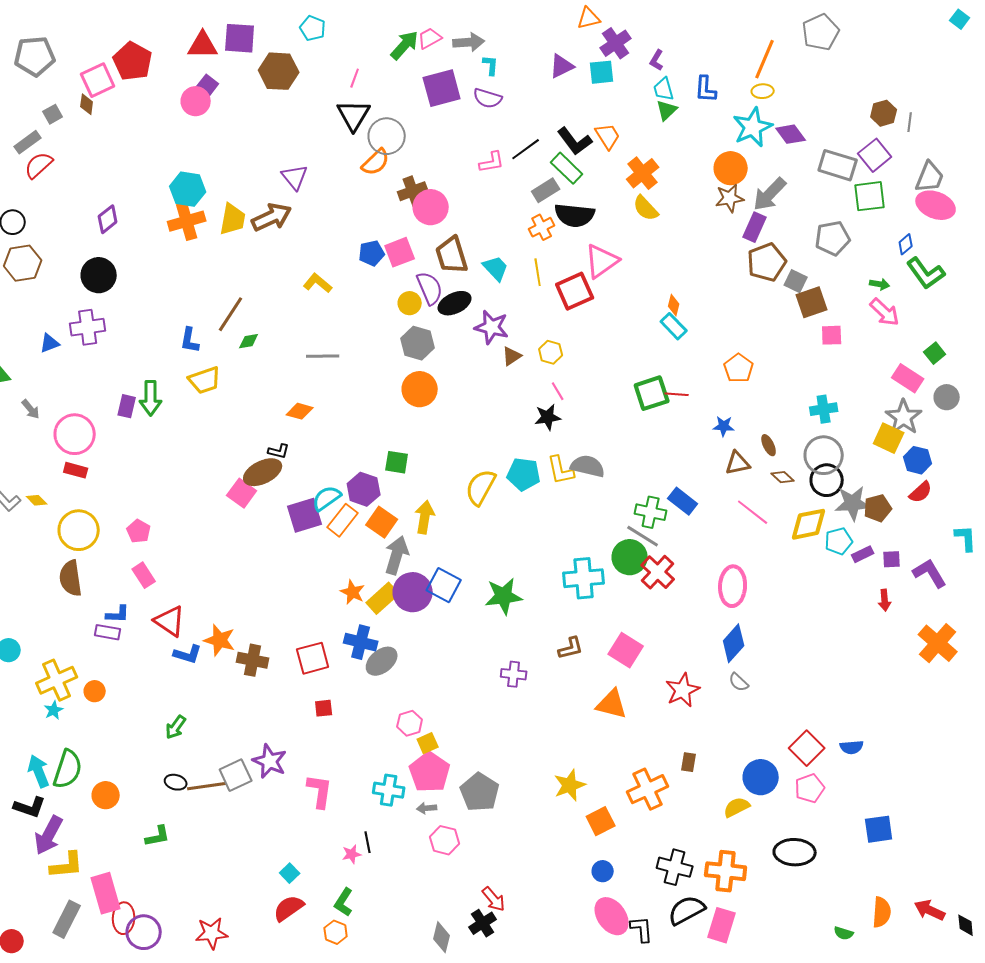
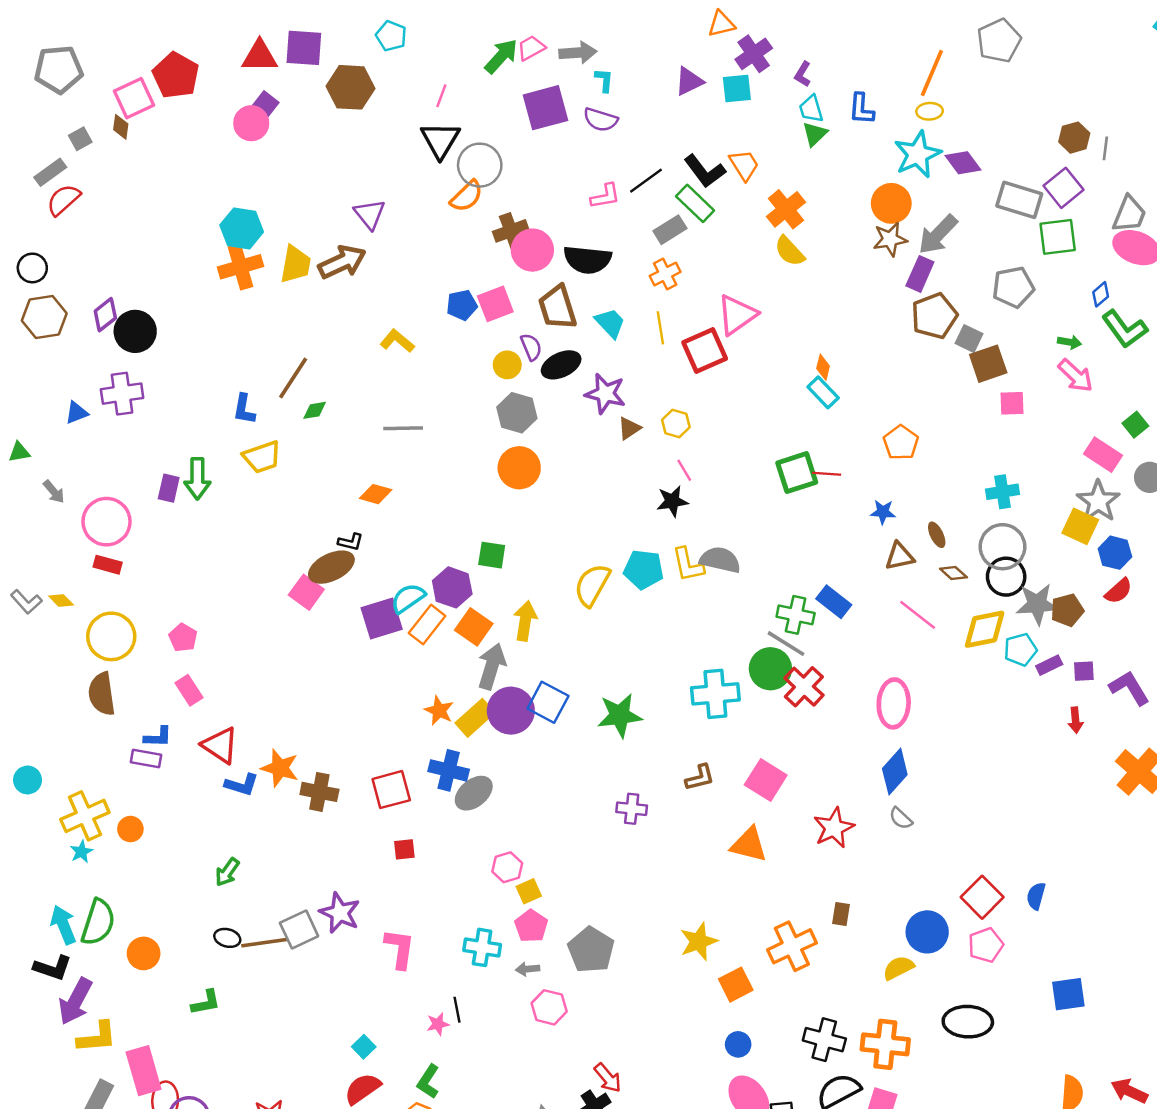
black semicircle: (575, 215) -> (587, 260), moved
purple diamond: (108, 219) -> (105, 315), moved
purple semicircle: (430, 288) -> (531, 347), size x0.7
blue semicircle: (852, 747) -> (1036, 896), turned 110
pink pentagon: (430, 772) -> (531, 926), size x0.7

